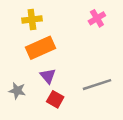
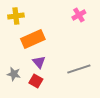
yellow cross: (32, 19) -> (16, 16), moved
red square: (55, 99) -> (36, 81), moved

